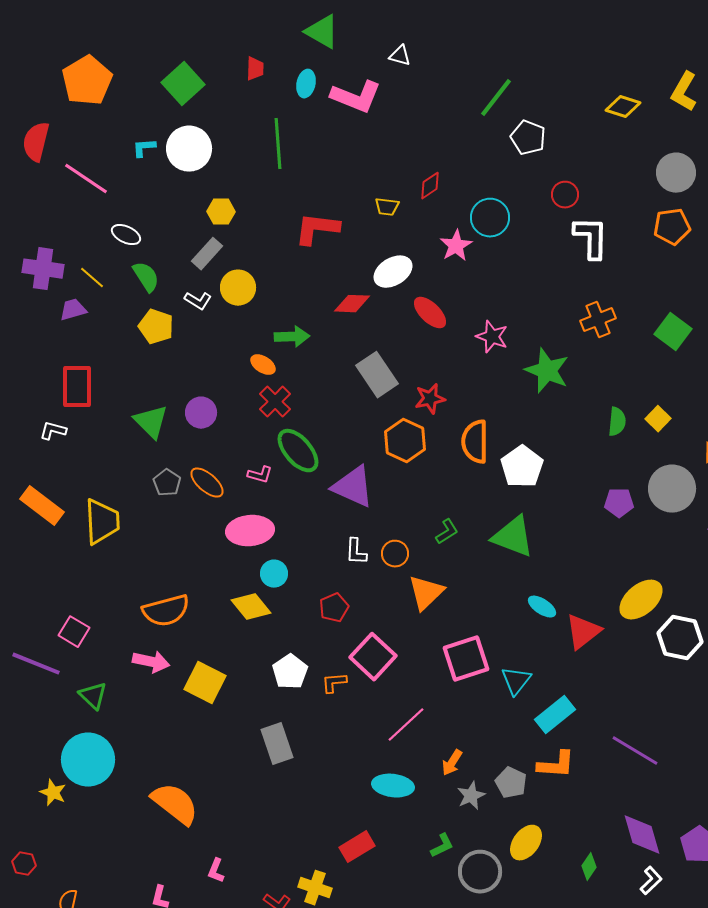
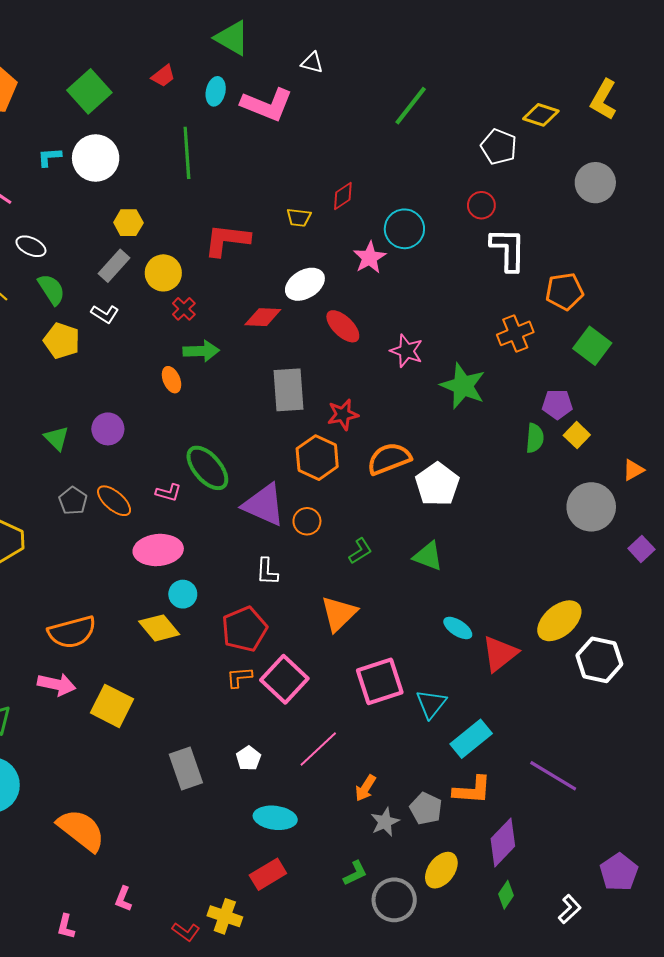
red trapezoid: (255, 69) -> (163, 76), turned 50
white pentagon: (528, 138) -> (499, 147), moved
orange pentagon: (672, 227) -> (565, 291), moved
yellow circle: (238, 288) -> (163, 273), moved
orange ellipse: (263, 365) -> (172, 380), turned 35
gray rectangle: (377, 375) -> (288, 390), turned 30
red cross: (275, 402) -> (184, 309), moved, size x0.7
green triangle: (151, 422) -> (57, 438), size x0.7
orange semicircle: (475, 442) -> (389, 459), turned 69
purple pentagon: (619, 503) -> (557, 404), moved
green triangle: (513, 537) -> (428, 556), size x0.7
orange circle: (395, 554) -> (307, 521), moved
red pentagon: (334, 608) -> (244, 629), size x1.5
white pentagon: (290, 672) -> (248, 758), moved, size x0.7
orange L-shape: (334, 683) -> (239, 677), moved
cyan ellipse: (393, 786) -> (275, 818), moved
purple diamond: (642, 835) -> (503, 842), moved, turned 60

